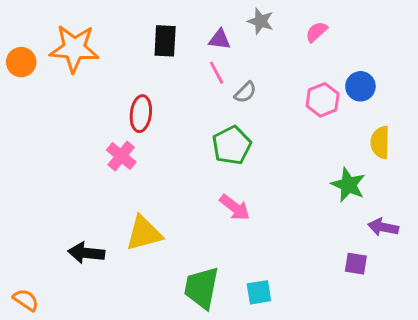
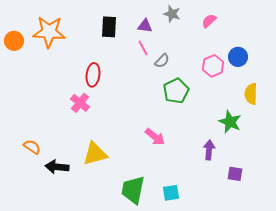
green pentagon: (232, 145) -> (176, 91), moved
purple arrow: (383, 227) -> (209, 150), moved, turned 84
orange semicircle: (26, 300) -> (32, 147), moved

